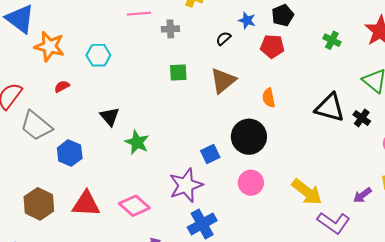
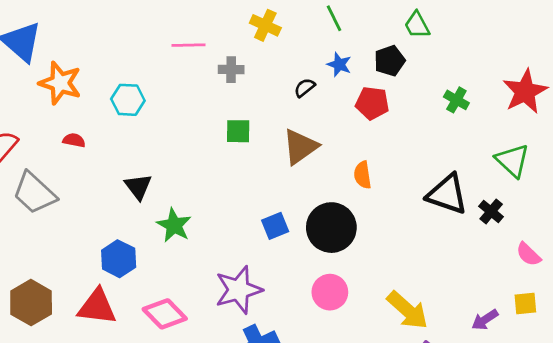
red semicircle: (62, 86) -> (74, 140), turned 35
blue hexagon: (70, 153) -> (119, 259), moved
blue square: (210, 154) -> (275, 226), moved

